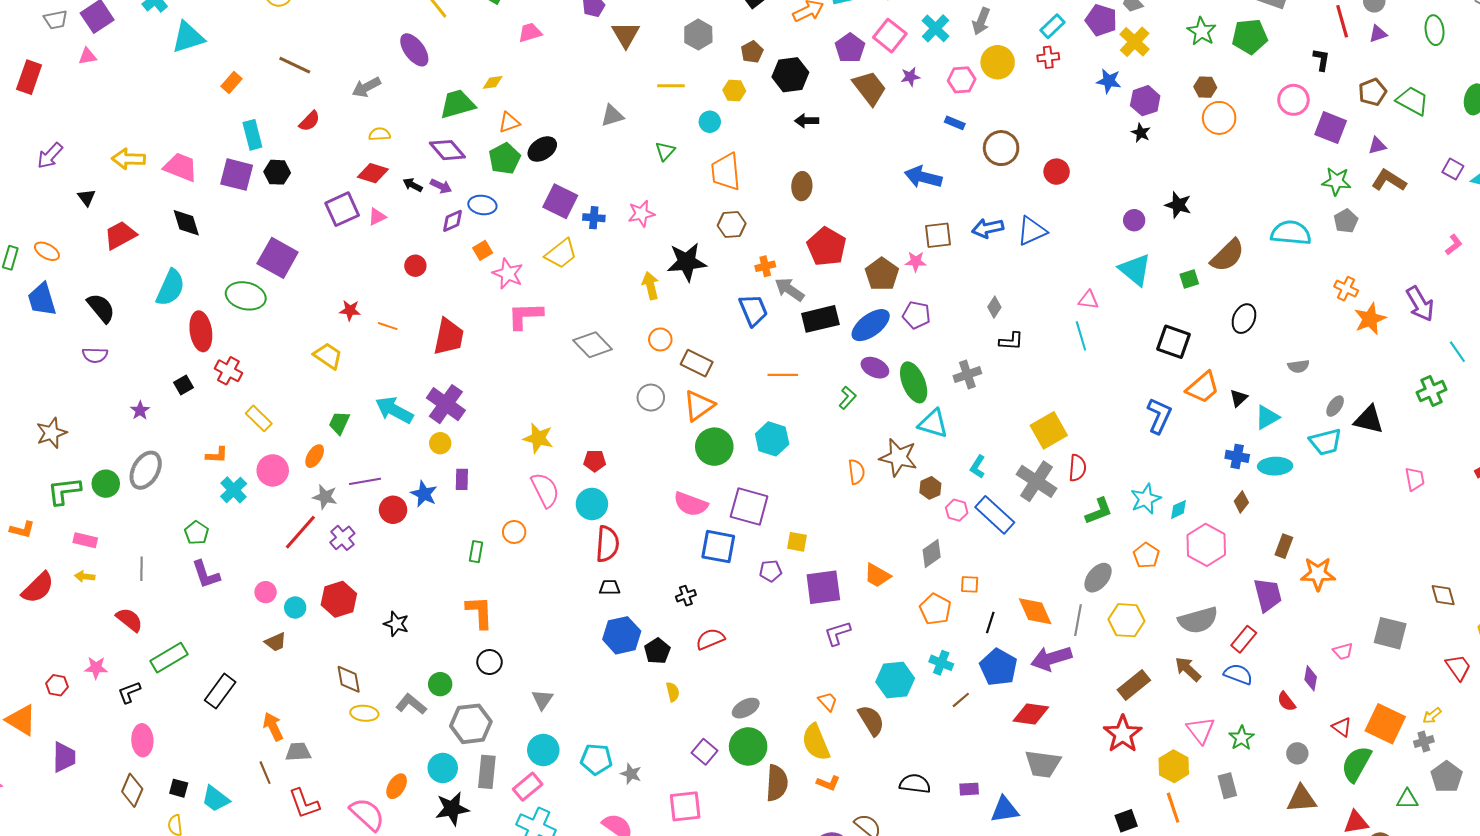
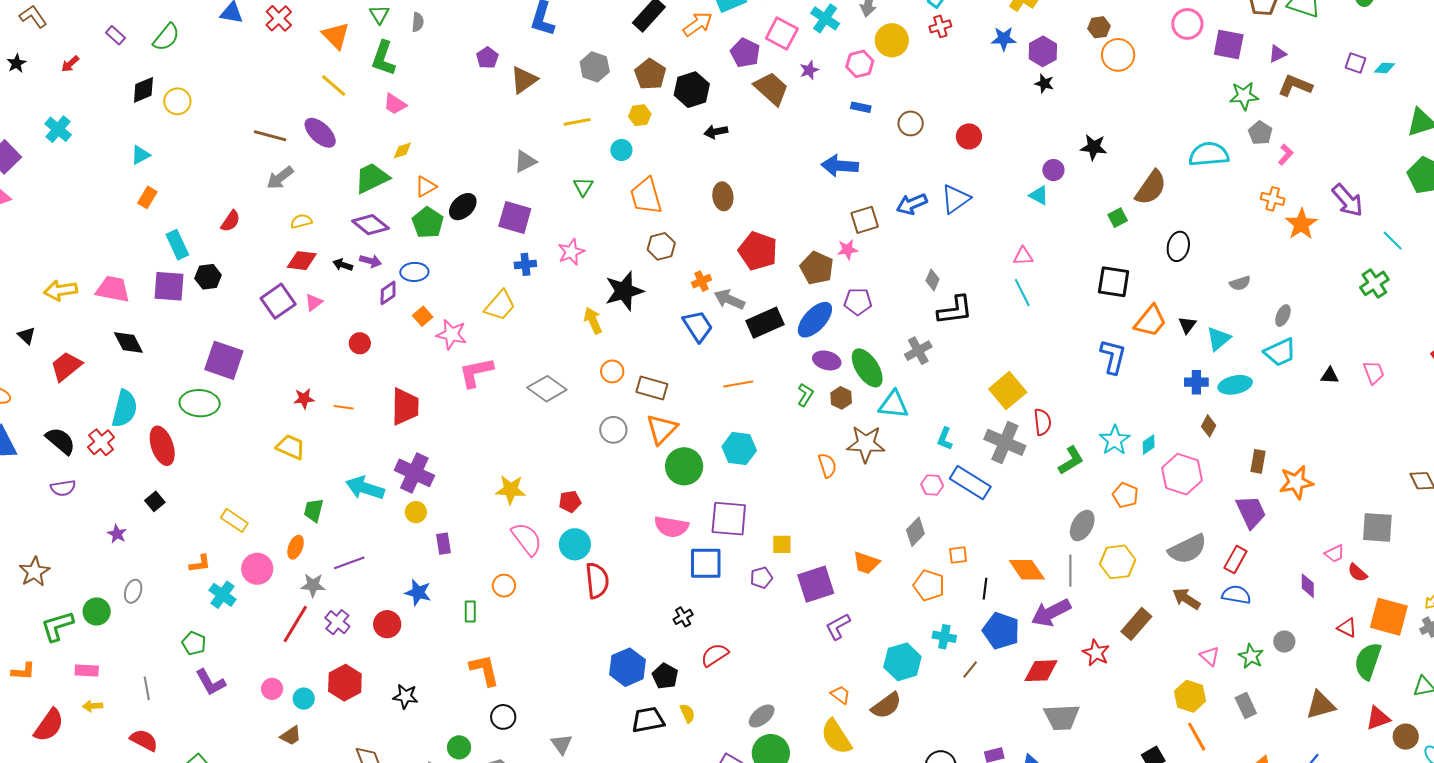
pink trapezoid: (530, 33) -> (395, 104), moved, turned -120
brown triangle: (626, 35) -> (524, 80), turned 36
cyan triangle: (188, 37) -> (140, 155), moved, size x0.6
brown pentagon: (752, 52) -> (650, 74), size x1.4
brown line: (295, 65) -> (270, 136), moved
brown circle: (1001, 148) -> (911, 123), size x0.7
purple square: (560, 201) -> (515, 217), moved
pink L-shape: (1454, 245) -> (1286, 155), moved
cyan triangle: (1135, 270) -> (1039, 195), moved, size x0.6
black L-shape: (1011, 341) -> (955, 310), size x1.5
red cross: (228, 371) -> (101, 442), moved, turned 32
black triangle: (1369, 420) -> (1330, 376), moved, size x0.6
gray ellipse: (146, 470) -> (133, 591), size x0.6
brown hexagon: (930, 488) -> (841, 398), moved
blue star: (424, 494) -> (418, 593), moved
red circle: (393, 510) -> (387, 624), moved
black trapezoid: (610, 587) -> (648, 720), moved, size x1.6
red semicircle: (1286, 701) -> (1357, 573), moved
brown semicircle: (871, 720) -> (886, 706), turned 96
pink triangle: (1201, 730) -> (1210, 656), size x0.7
red star: (1123, 734) -> (1096, 653), moved, size x0.7
gray circle: (1297, 753) -> (1284, 642), moved

